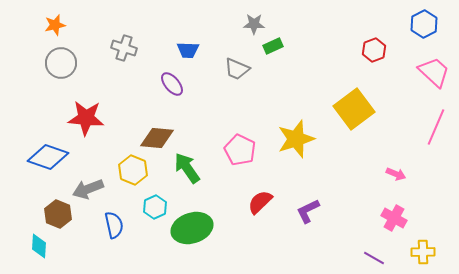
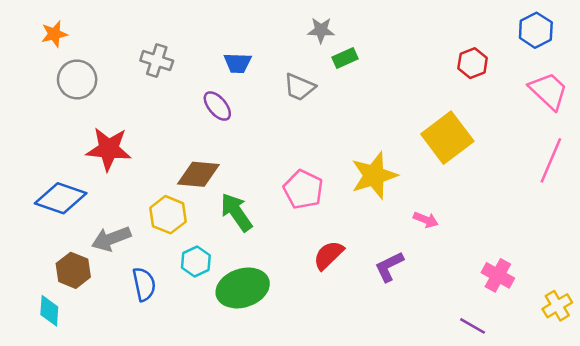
orange star: (55, 25) -> (54, 34), moved
pink arrow: (396, 174) -> (426, 220), moved
yellow cross: (423, 252) -> (557, 306), moved, turned -30

